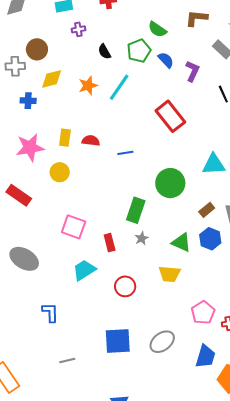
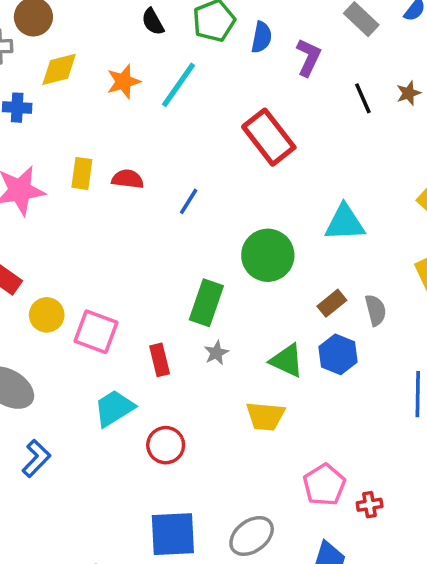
blue semicircle: (166, 60) -> (261, 37), turned 54
blue line: (125, 153) -> (189, 201), turned -49
yellow circle: (60, 172) -> (47, 315), moved
red circle: (125, 286) -> (166, 445), moved
blue L-shape: (50, 312) -> (36, 458), moved, turned 45

